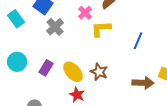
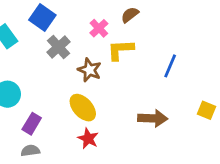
purple rectangle: (46, 68) -> (32, 124), moved
brown star: (99, 72) -> (89, 70), moved
brown arrow: (143, 83) -> (153, 118), moved

